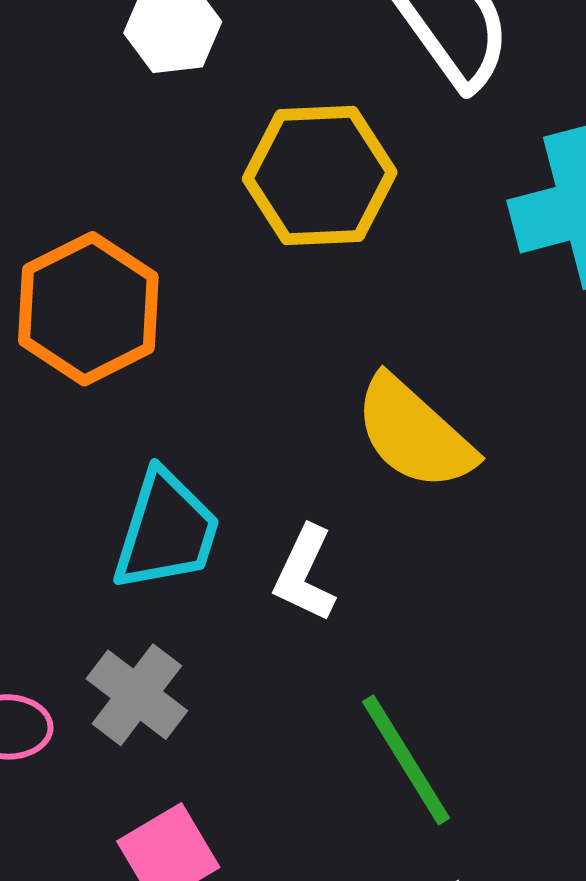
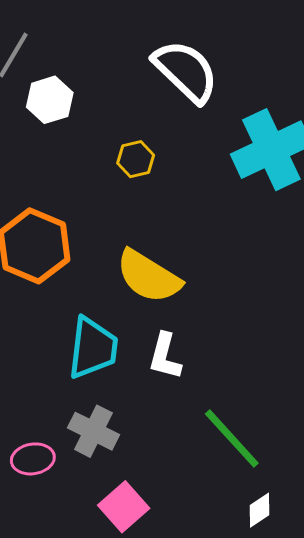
yellow hexagon: (320, 175) -> (136, 159), size x0.5
yellow semicircle: (414, 433) -> (148, 276), moved

